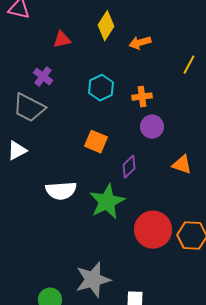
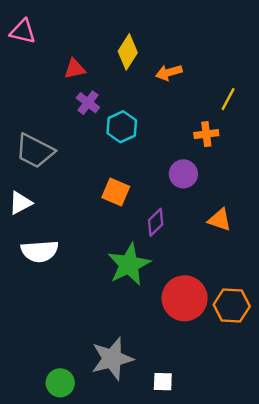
purple cross: (43, 77) -> (88, 103), moved
orange cross: (142, 97) -> (206, 134), moved
white semicircle: (61, 191) -> (40, 251), moved

